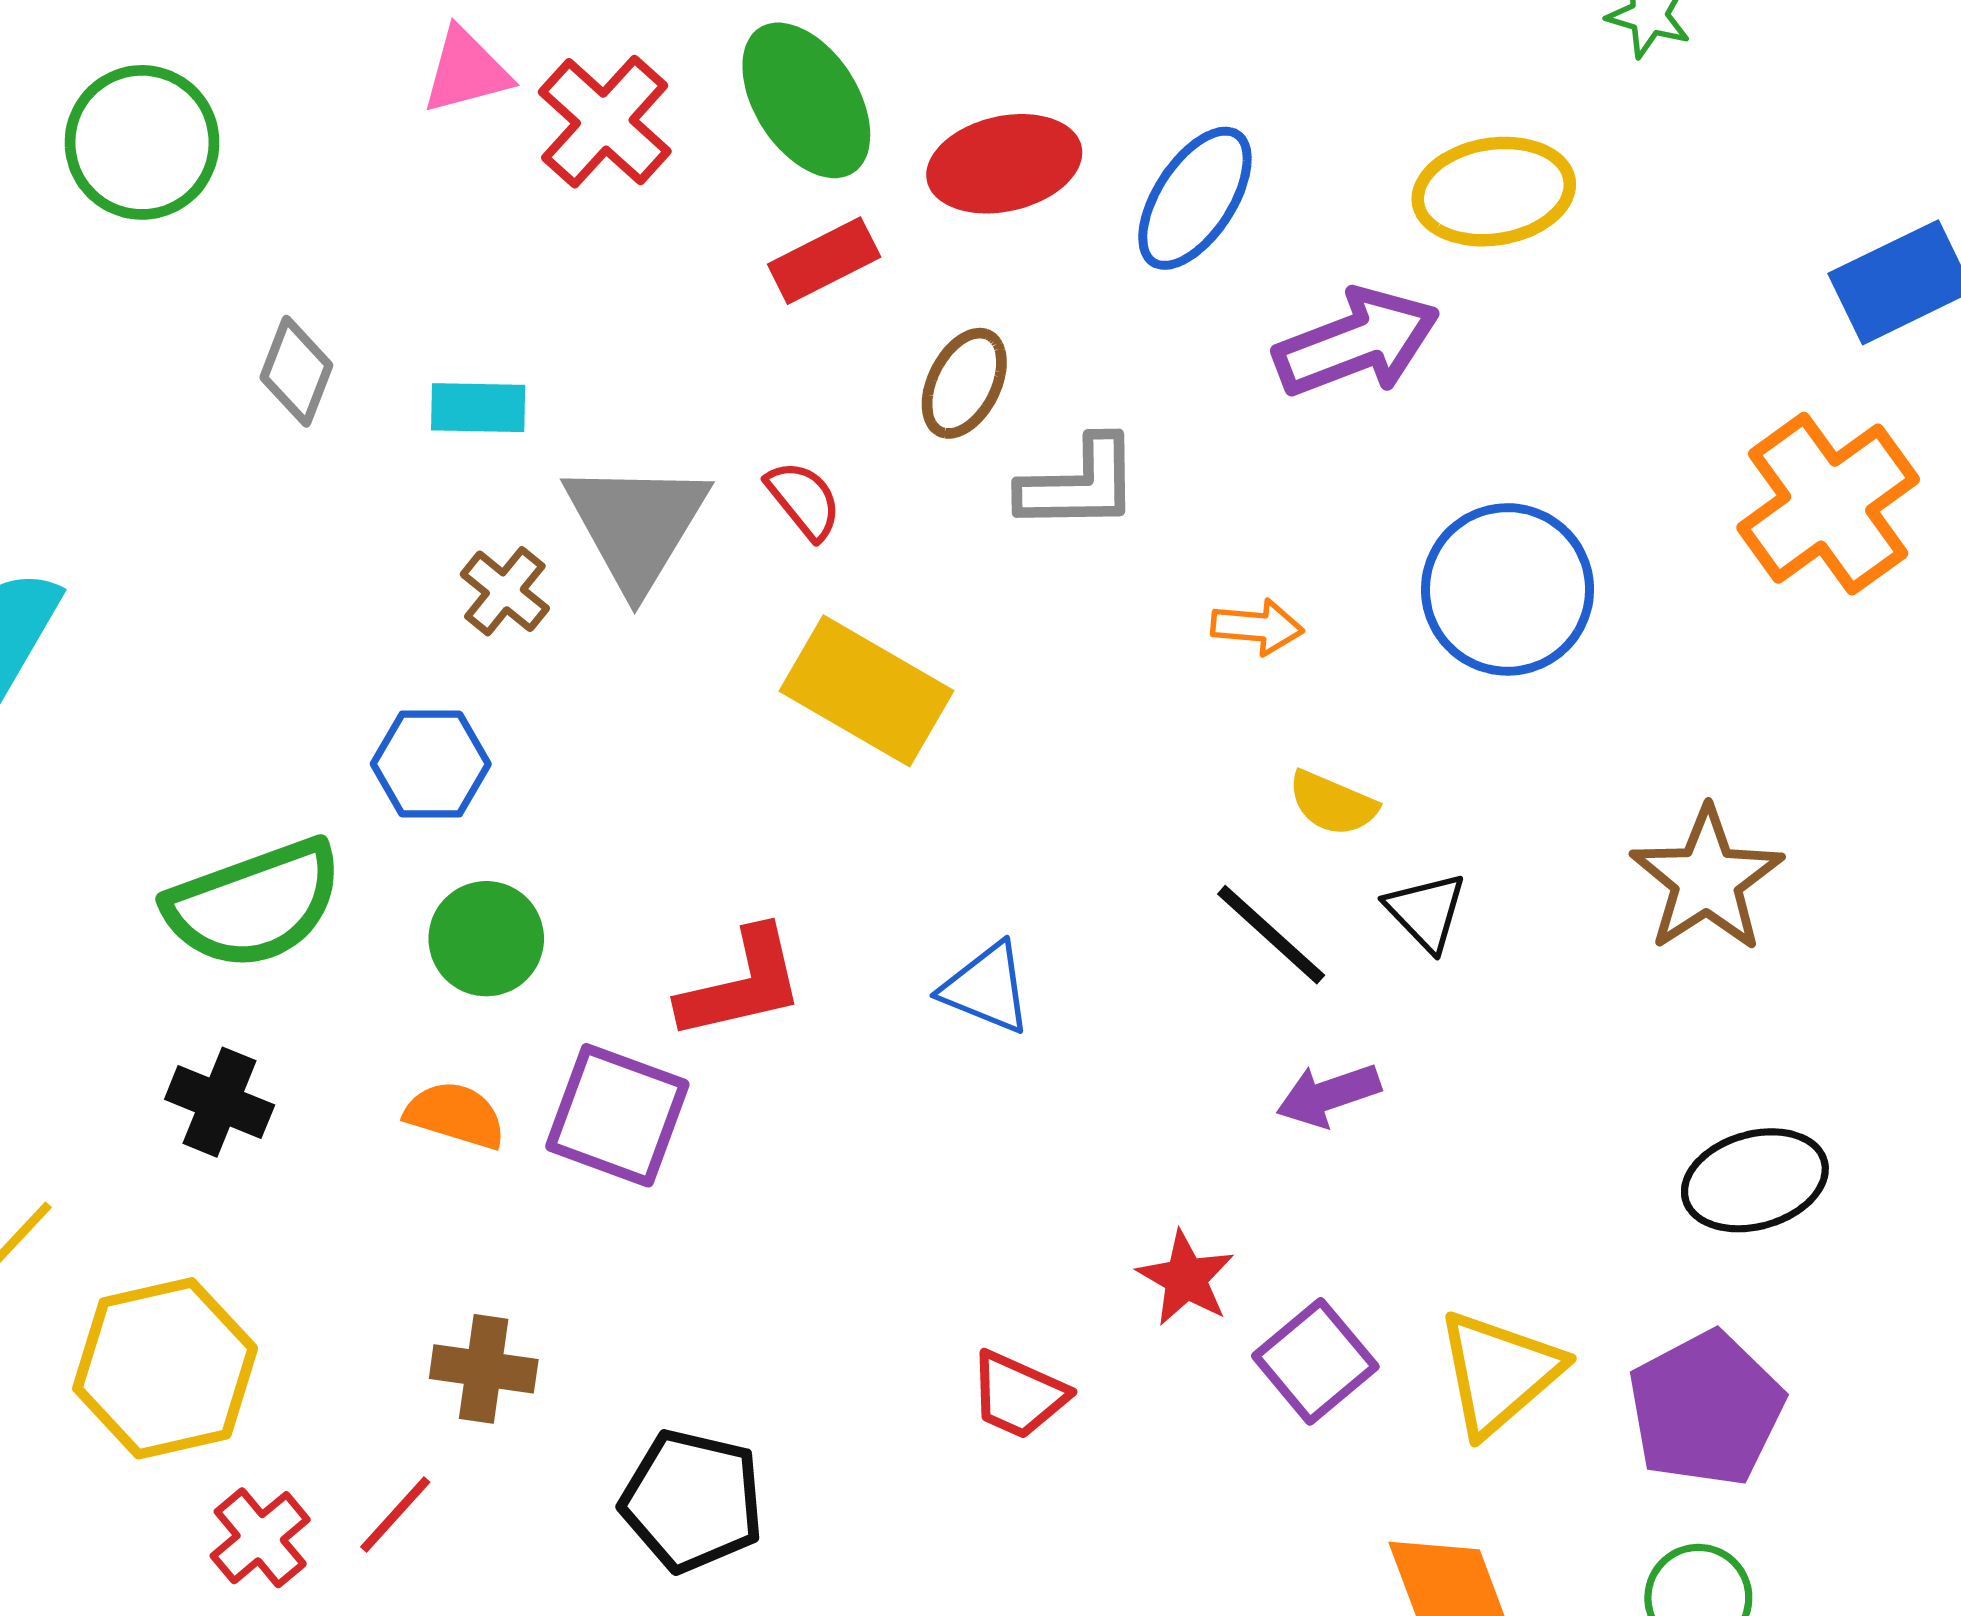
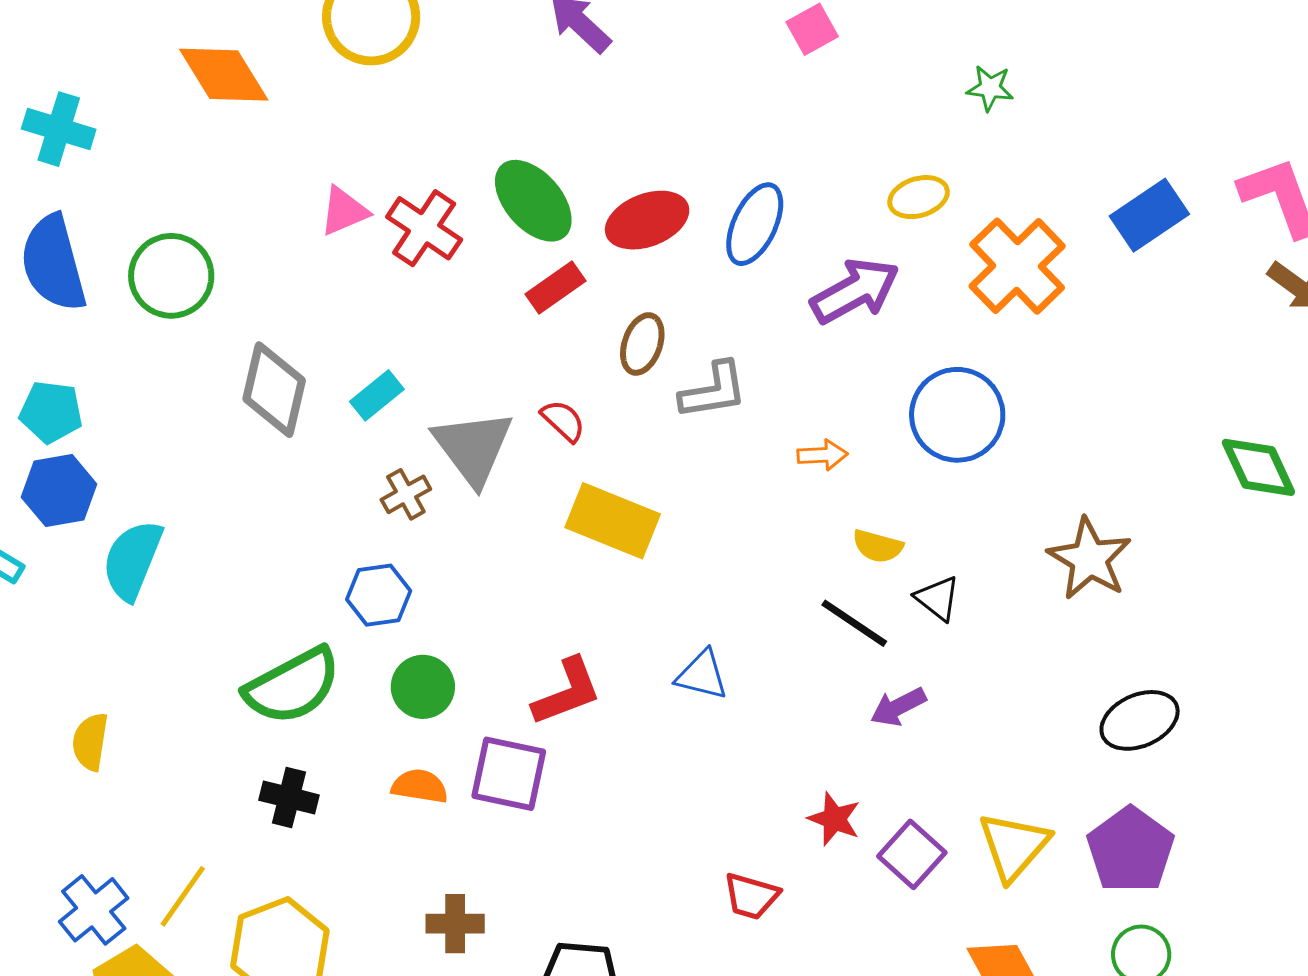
yellow ellipse: (1494, 192) -> (919, 197), size x0.7
gray diamond: (296, 371) -> (274, 390), size x1.6
cyan rectangle: (478, 408) -> (377, 395), turned -32
orange cross: (1828, 504) -> (1017, 266), moved
brown cross: (505, 591) -> (406, 494), turned 30

